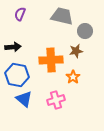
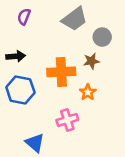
gray trapezoid: (62, 16) -> (75, 19), turned 130
blue triangle: (24, 99) -> (35, 143), moved

